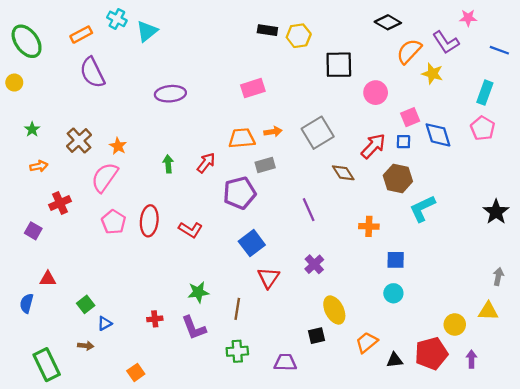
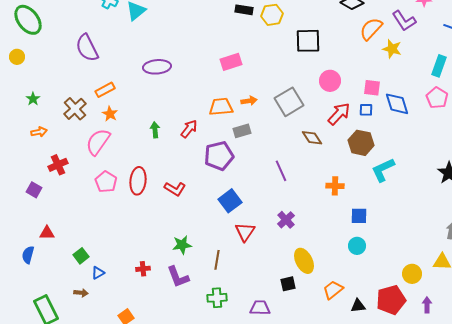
orange rectangle: (81, 35) -> (105, 90), moved
pink circle: (376, 93) -> (330, 81), moved
pink square: (410, 117) -> (372, 88), turned 30

